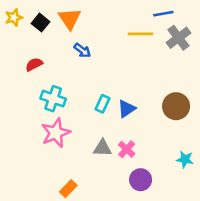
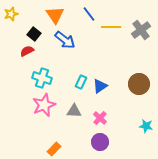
blue line: (163, 14) -> (89, 14), moved, turned 63
black square: (40, 23) -> (34, 34), moved
blue arrow: (82, 50) -> (65, 40), size x1.5
gray triangle: (103, 148) -> (74, 111), moved
purple circle: (141, 180) -> (100, 142), moved

